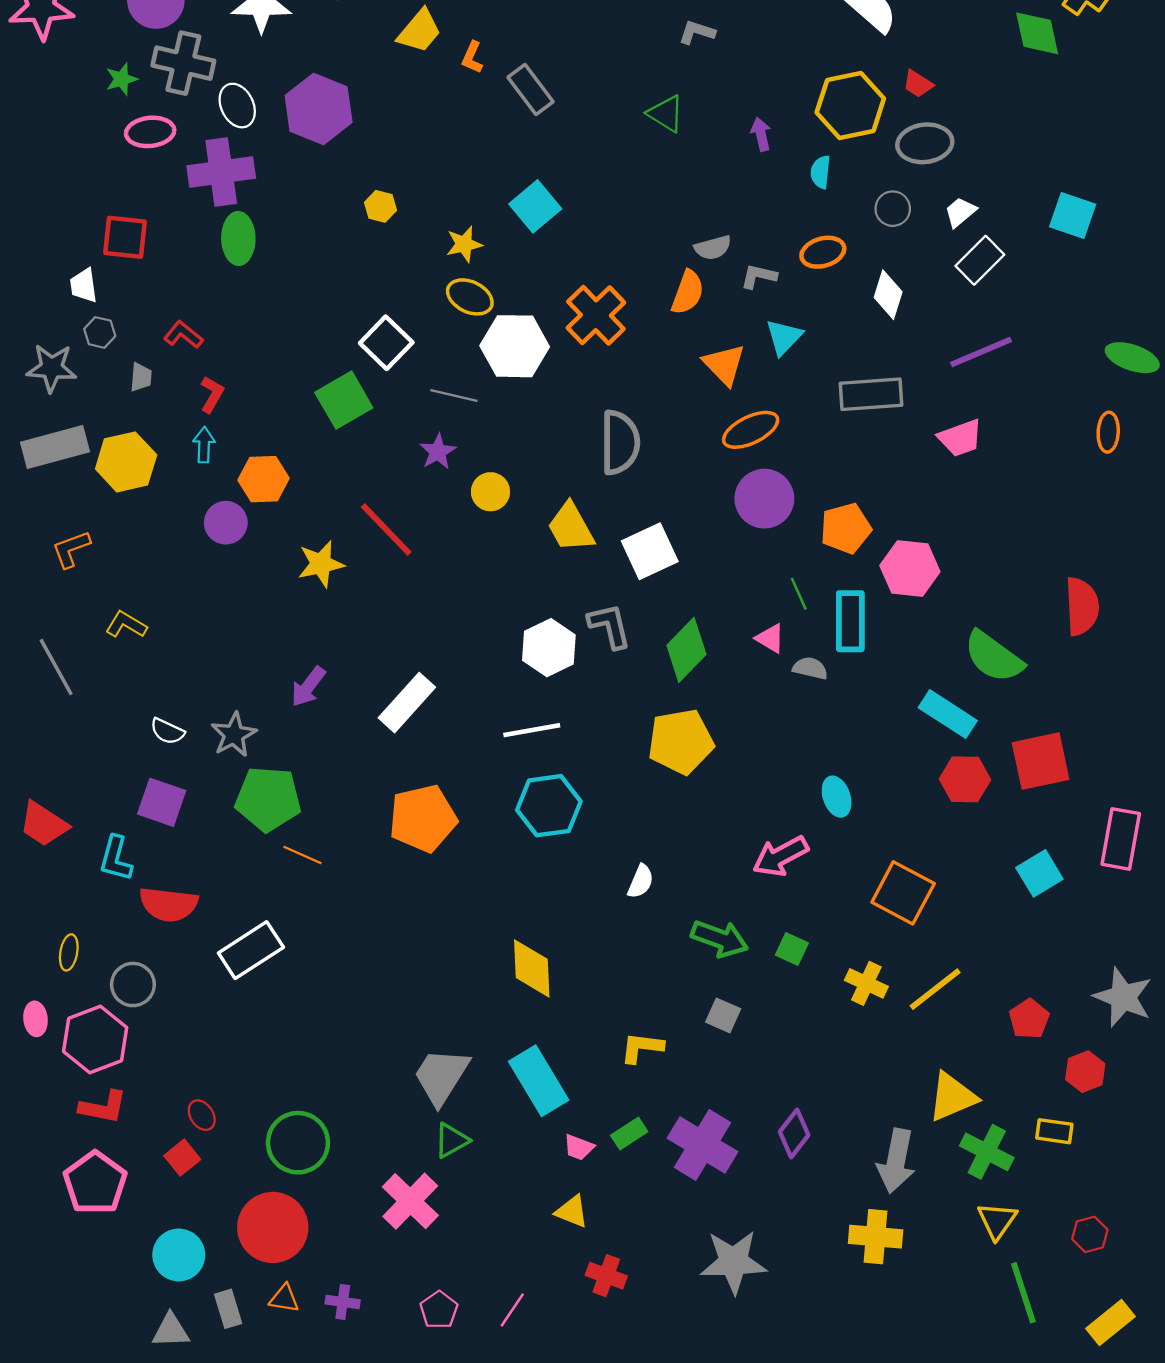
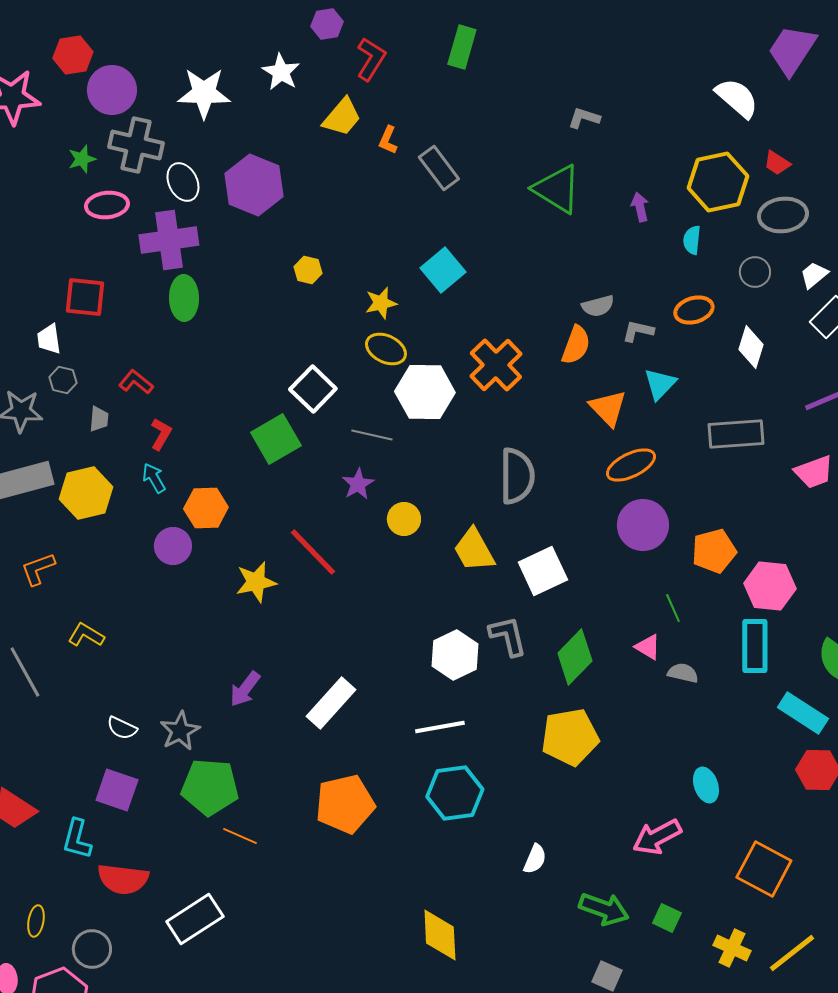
green triangle: (666, 114) -> (557, 189), size x1.5
cyan arrow: (204, 445) -> (154, 478), turned -32
cyan rectangle: (850, 621) -> (755, 646), moved

